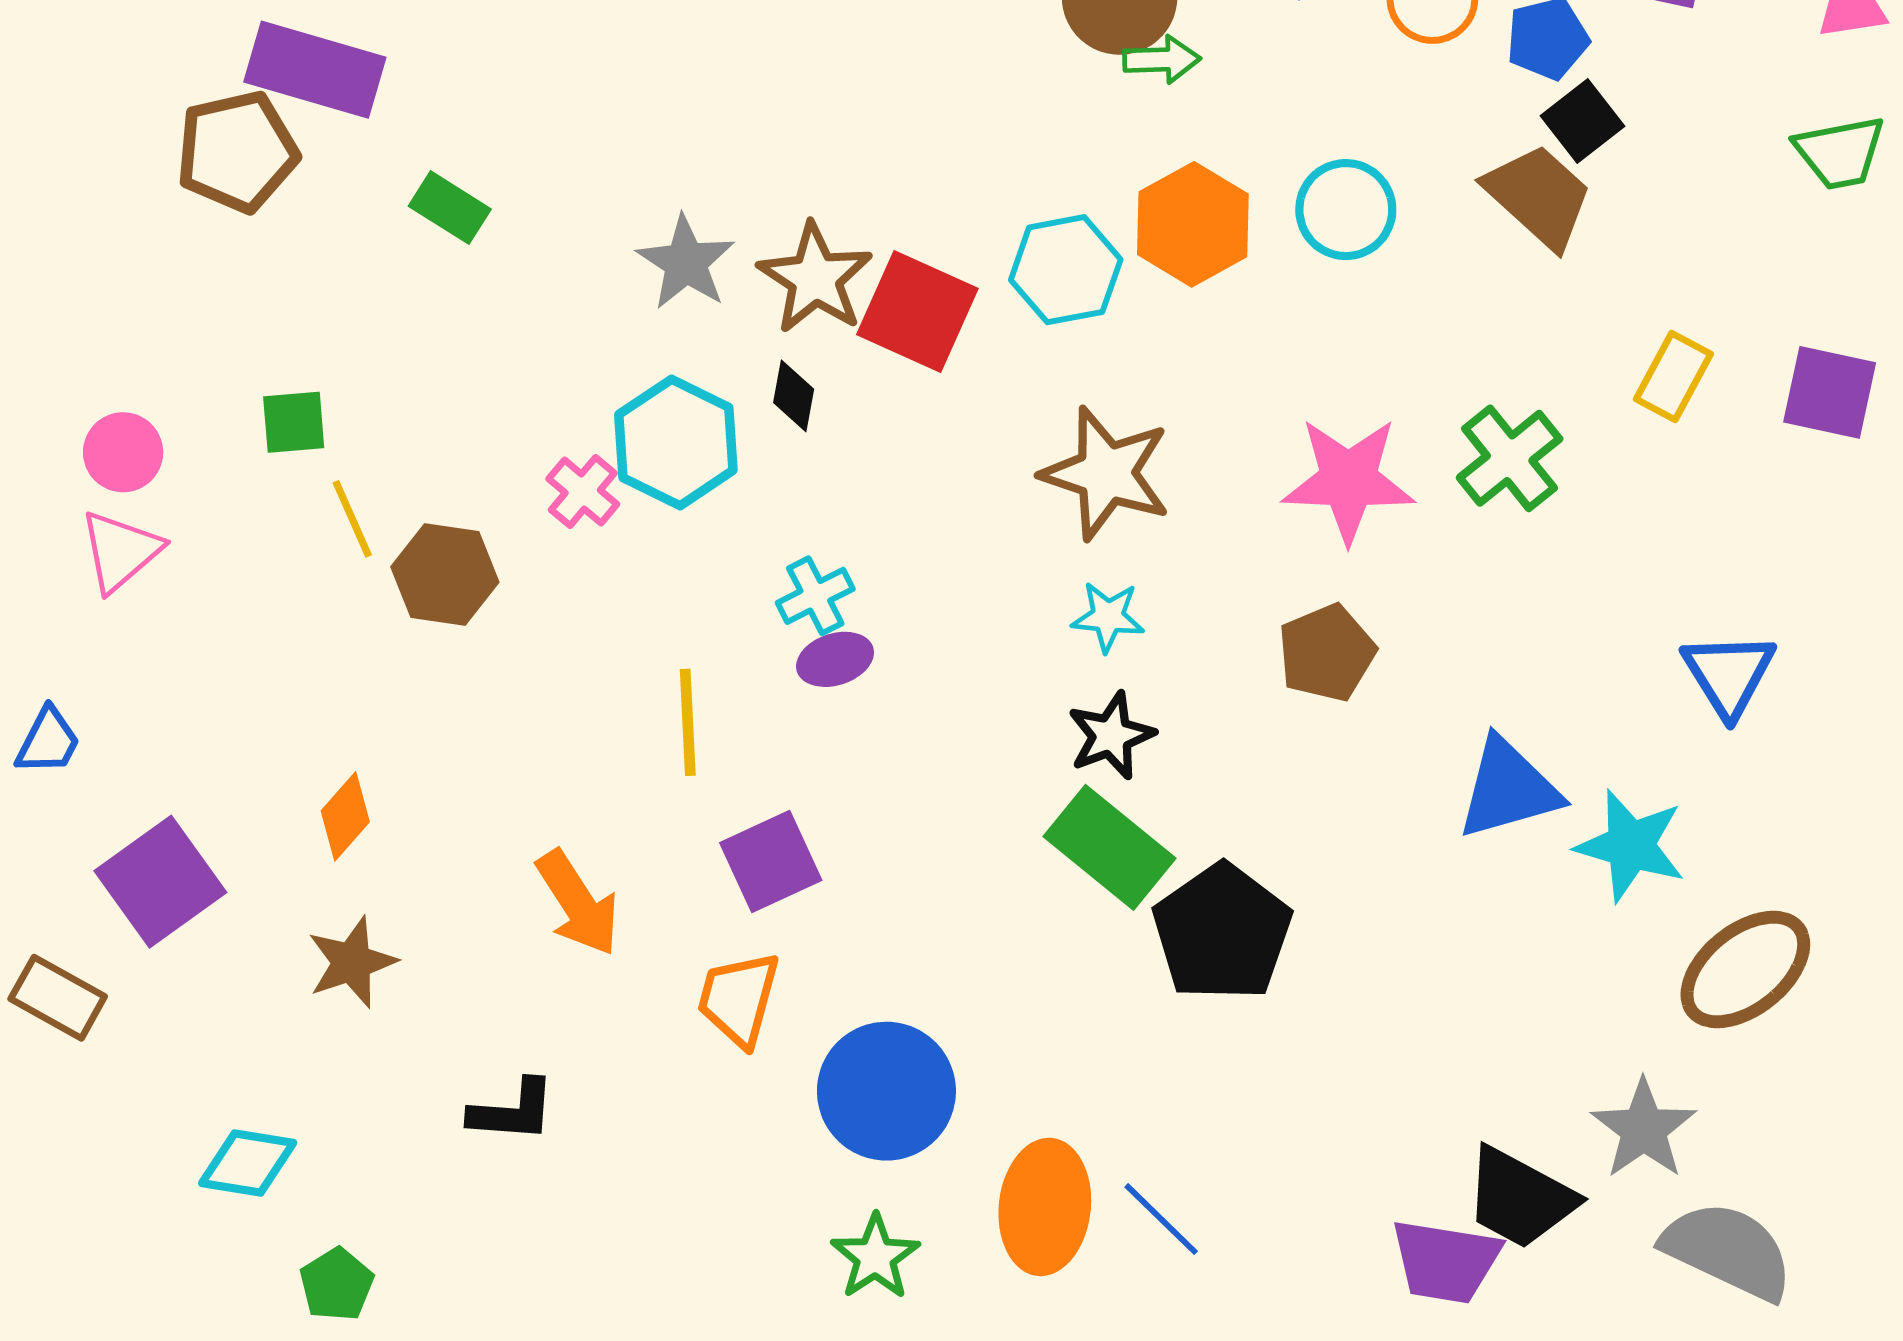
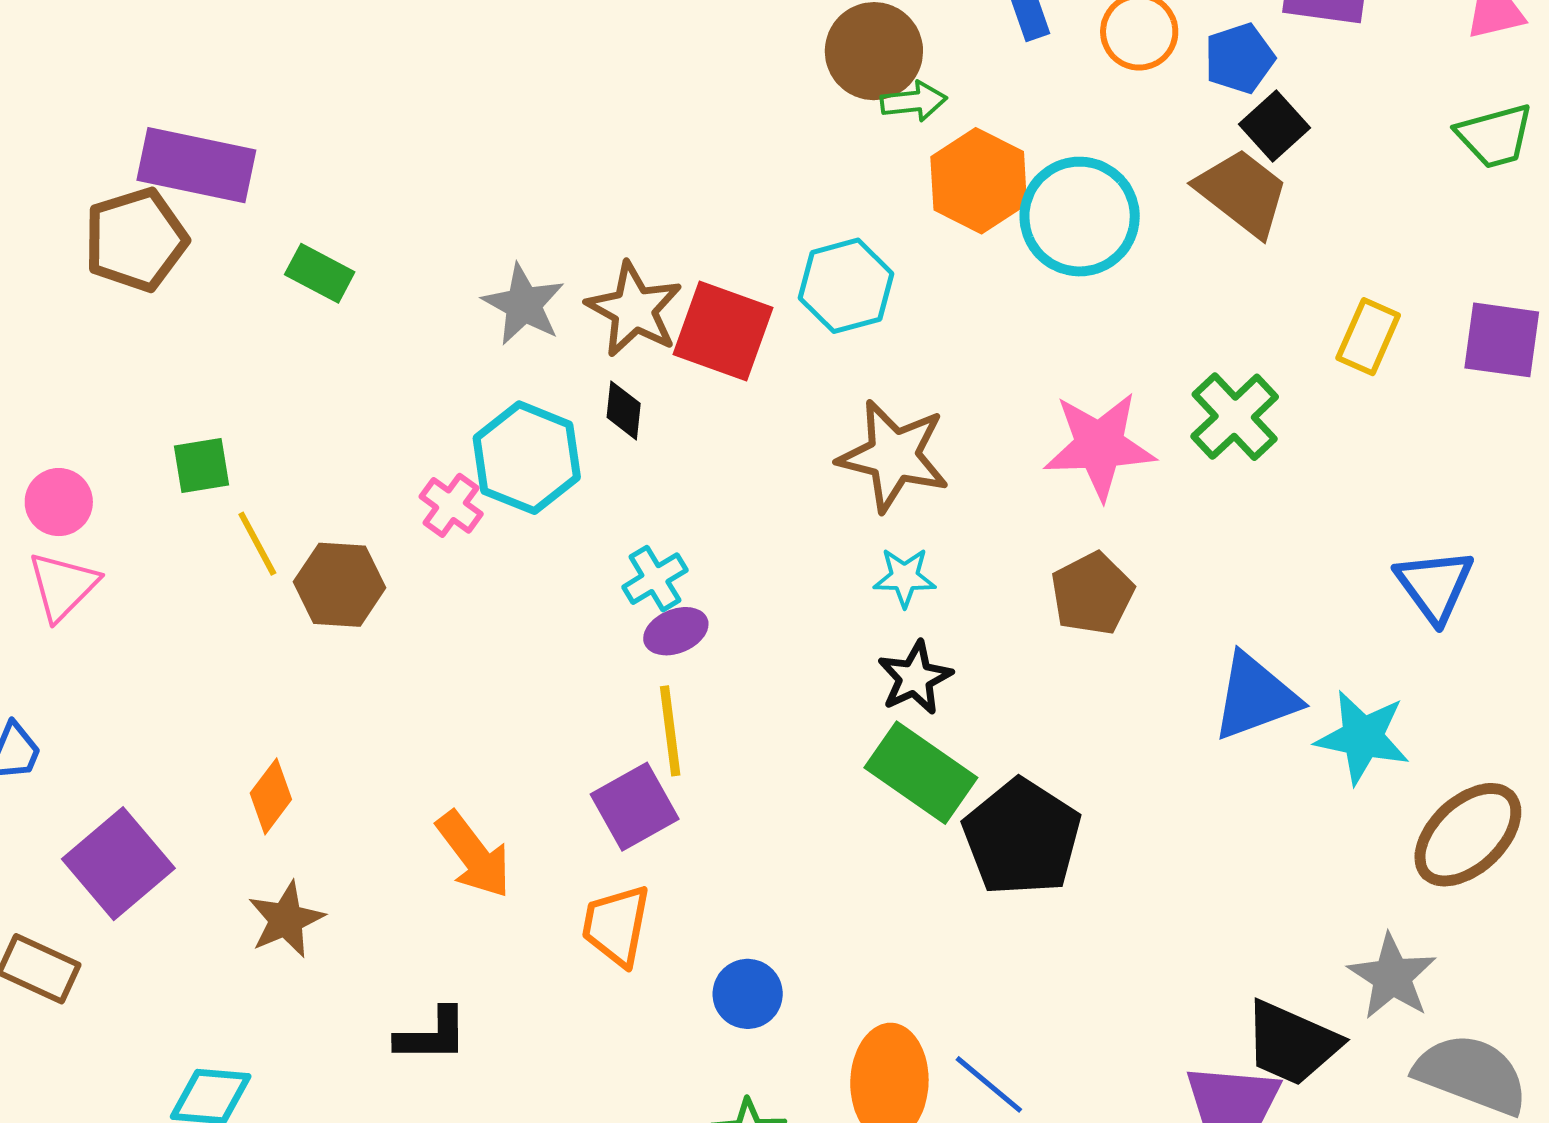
cyan circle: (1346, 210) -> (1080, 217), size x1.4
orange hexagon: (1193, 224) -> (979, 181), moved
yellow line: (688, 722) -> (670, 731), moved
blue circle: (886, 1091) -> (748, 994), size x0.6

